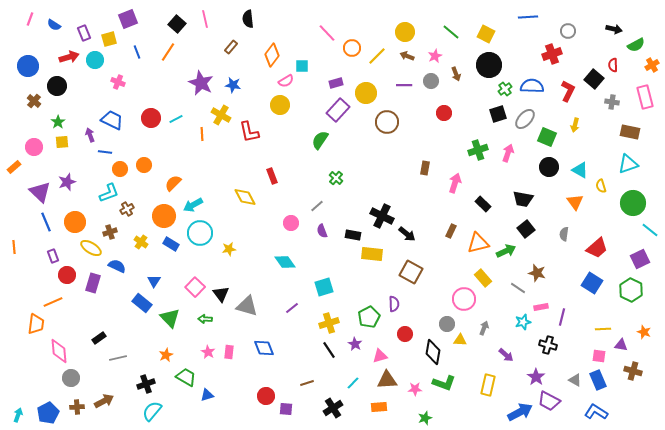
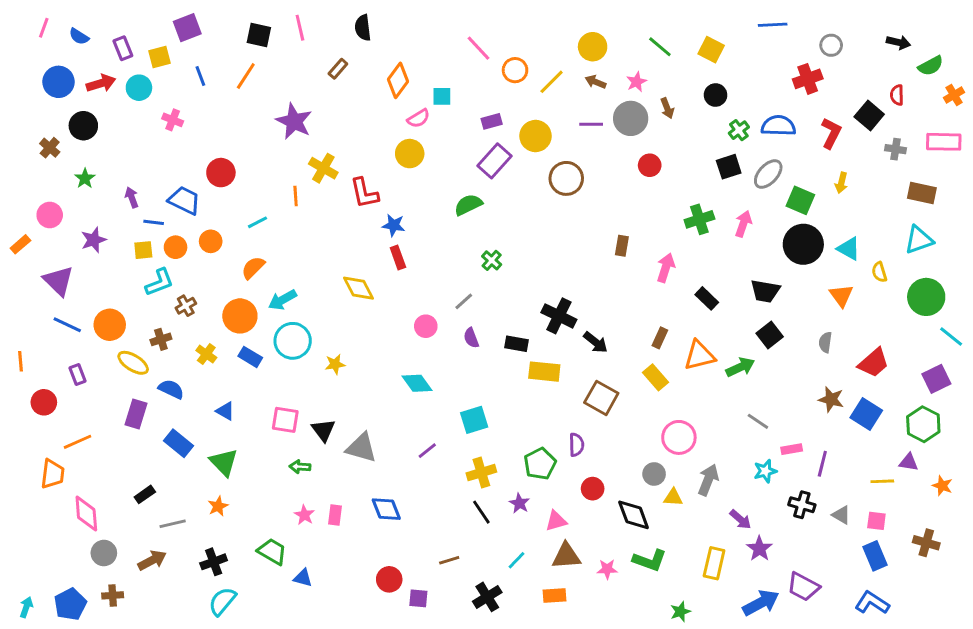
black square: (177, 24) -> (259, 35), turned -30
black circle: (489, 65) -> (716, 95), size x0.6
blue circle: (28, 66) -> (58, 82), moved
gray circle: (431, 81) -> (631, 118), size x1.5
blue star: (233, 85) -> (394, 225), moved
pink rectangle: (645, 97) -> (944, 142), turned -75
cyan line: (176, 119) -> (257, 222), moved
blue trapezoid: (112, 120) -> (184, 200), moved
green semicircle: (320, 140) -> (468, 205), turned 30
yellow square: (62, 142) -> (143, 250), moved
black circle: (549, 167) -> (803, 244), size x1.4
purple star: (67, 182) -> (94, 240), moved
blue line: (46, 222) -> (67, 325), turned -42
brown star: (537, 273) -> (831, 399), moved
red circle: (67, 275) -> (44, 402), moved
yellow rectangle: (483, 278) -> (656, 377), moved
blue triangle: (154, 281) -> (225, 411), turned -32
pink square: (195, 287) -> (285, 420), turned -36
blue rectangle: (142, 303) -> (178, 443), moved
green triangle: (170, 318) -> (224, 462), moved
gray arrow: (484, 328) -> (708, 480), size x1.5
purple triangle: (621, 345) -> (909, 462), moved
black diamond: (433, 352) -> (634, 515), turned -30
orange star: (166, 355) -> (218, 506), moved
purple star: (536, 377) -> (759, 549), moved
gray triangle: (575, 380) -> (841, 515), moved
blue triangle: (207, 395) -> (303, 578), turned 32
brown arrow: (104, 401) -> (152, 560), moved
green star: (425, 418) -> (680, 612), moved

